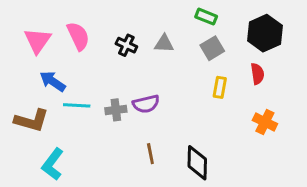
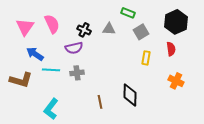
green rectangle: (206, 17) -> (128, 13), moved
purple semicircle: (146, 104) -> (74, 48), moved
black diamond: (197, 163) -> (130, 95), moved
cyan L-shape: (53, 164) -> (51, 109), moved

